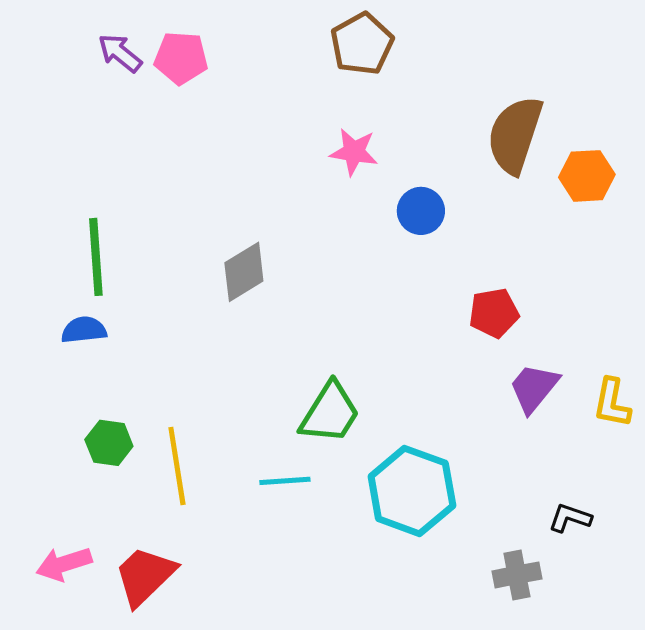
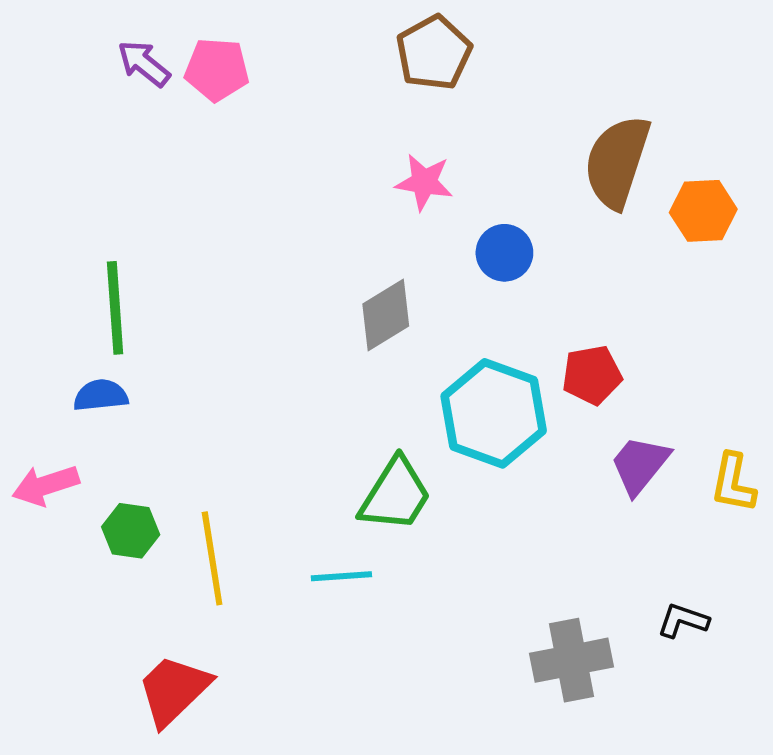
gray diamond: (244, 272) -> (386, 315), moved
cyan hexagon: (412, 491) -> (494, 413), moved
pink arrow: (64, 564) -> (46, 485), moved
gray cross: (517, 575) -> (571, 660), moved, size x1.4

